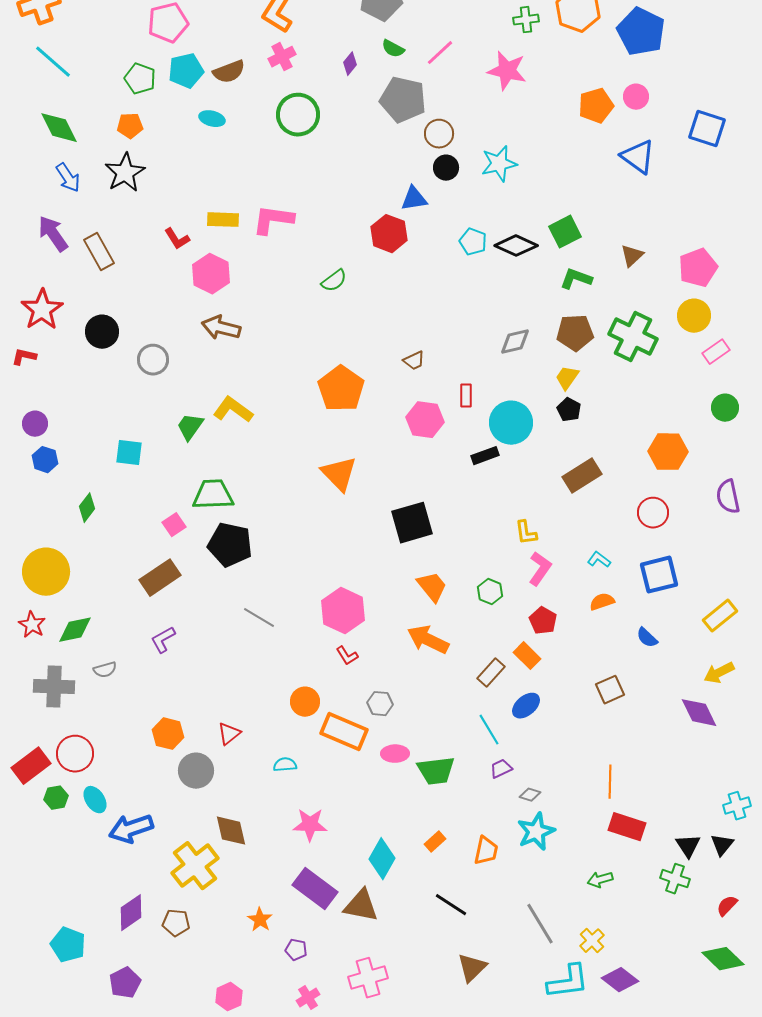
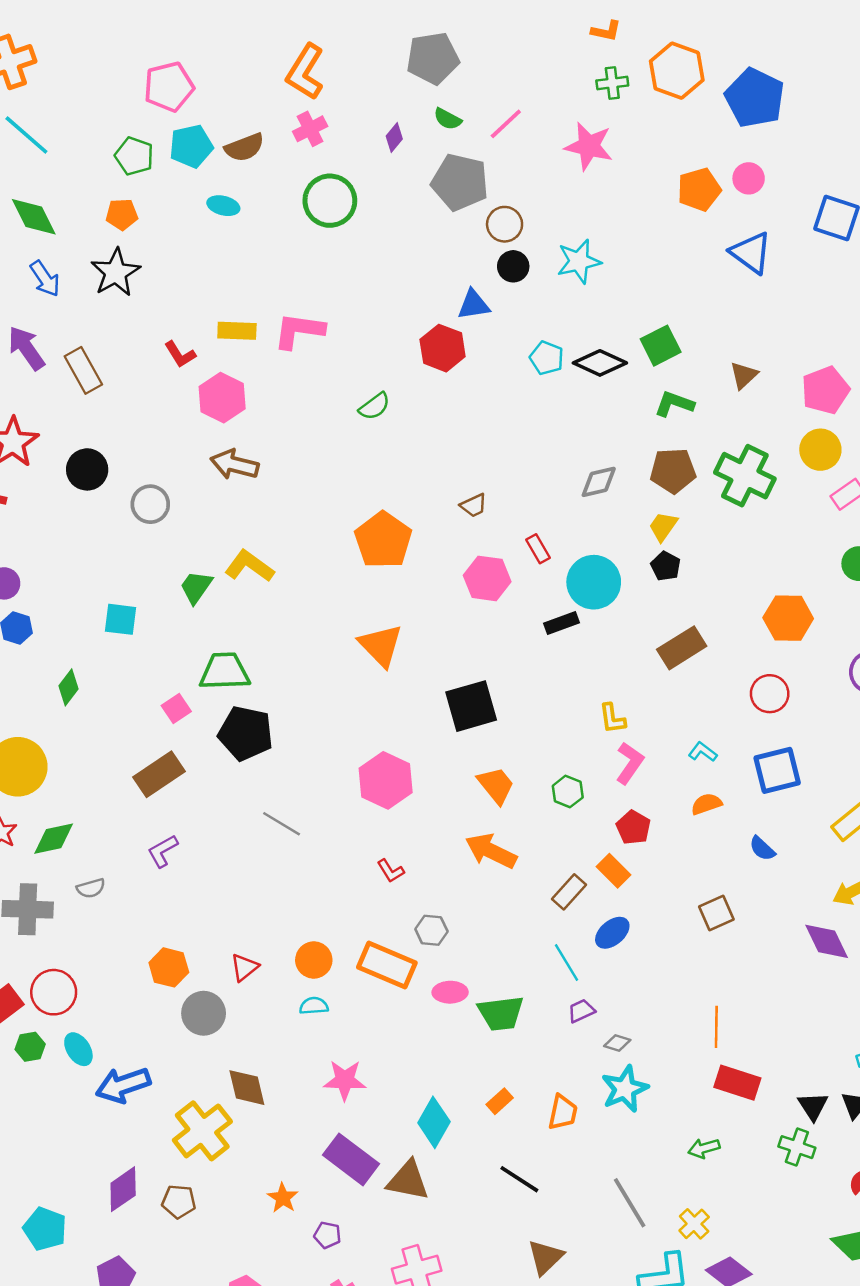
red rectangle: (466, 396) -> (538, 549), turned -30
pink hexagon: (343, 611) -> (386, 780), moved
orange circle: (305, 702) -> (314, 960), moved

